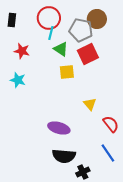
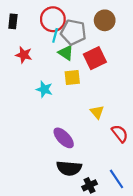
gray pentagon: (81, 30) -> (73, 32), moved
cyan star: (18, 80) -> (44, 89), moved
purple ellipse: (59, 128) -> (64, 138), turned 30
blue line: (108, 153) -> (117, 179), moved

